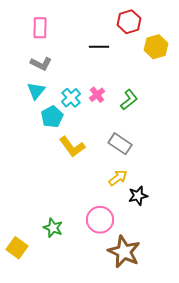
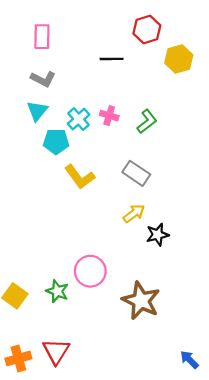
pink cross: (97, 95) -> (109, 116), turned -35
cyan pentagon: (52, 117) -> (56, 141), turned 30
pink circle: (100, 220) -> (90, 271), moved
green star: (53, 228) -> (57, 291), moved

